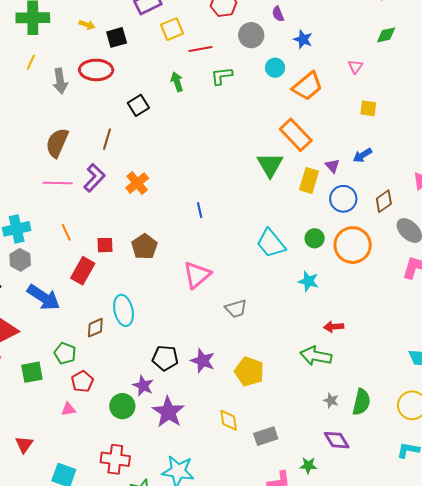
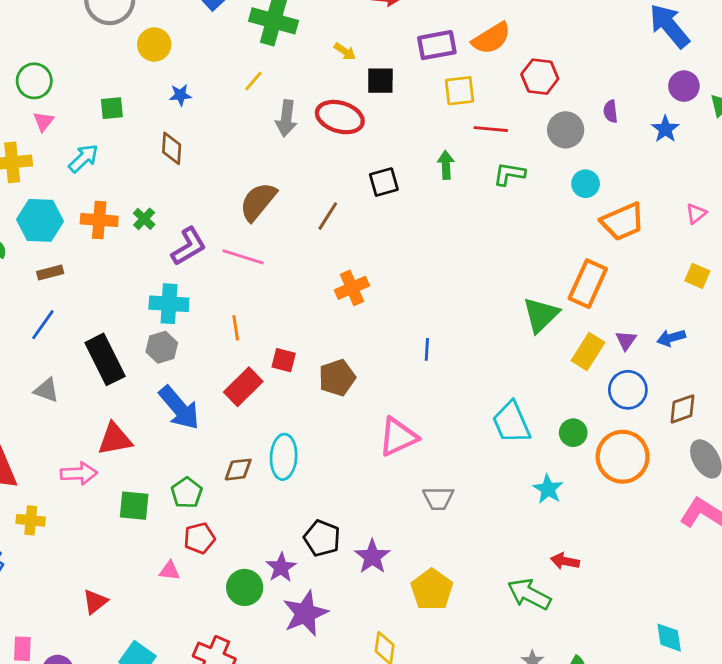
blue star: (303, 39) -> (665, 129), moved
orange rectangle: (296, 135) -> (588, 284), turned 52
purple L-shape: (94, 178) -> (189, 246), moved

